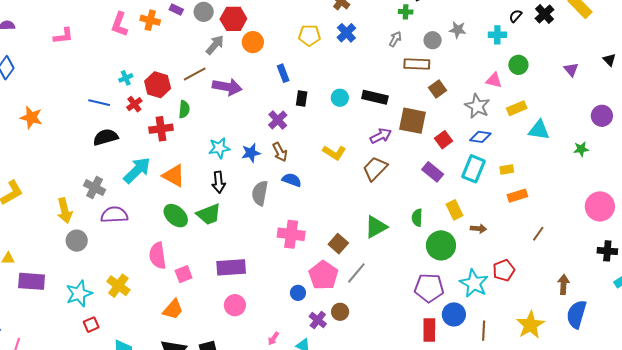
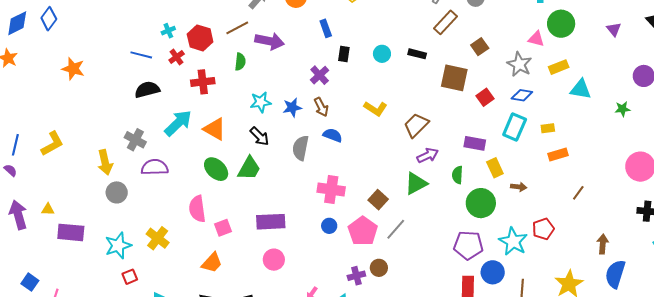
brown rectangle: (417, 64) -> (446, 22), moved, turned -50
green circle: (518, 65) -> (561, 24), size x1.4
black rectangle: (375, 97) -> (417, 54), size x0.7
green semicircle: (184, 109) -> (240, 62), moved
purple arrow: (381, 136) -> (428, 155), moved
purple rectangle: (433, 172) -> (475, 143), moved, turned -30
black arrow: (219, 182) -> (259, 136), turned -40
green trapezoid: (209, 214) -> (249, 168), turned -40
blue circle: (298, 293) -> (329, 226), moved
purple cross: (318, 320) -> (356, 276), turned 36

